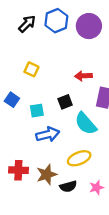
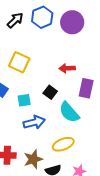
yellow square: (31, 69) -> (19, 62), size x1.5
black square: (65, 102) -> (50, 92), turned -32

